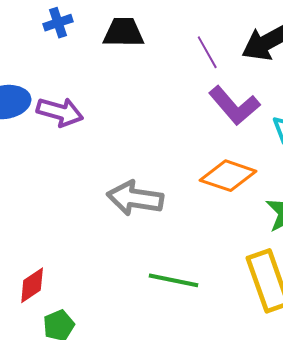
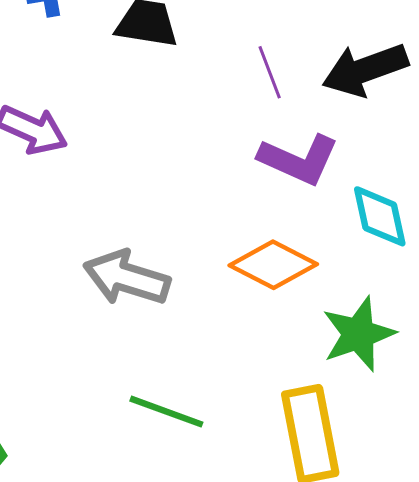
purple L-shape: (234, 106) -> (299, 159), turned -34

